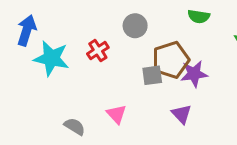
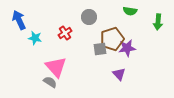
blue arrow: (27, 30) -> (19, 20), turned -42
cyan star: (51, 58) -> (35, 38), size x0.6
pink triangle: (117, 114) -> (56, 67), moved, size x1.6

